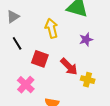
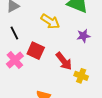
yellow arrow: (52, 28) -> (50, 21), turned 132
pink cross: (26, 85) -> (15, 60), moved

